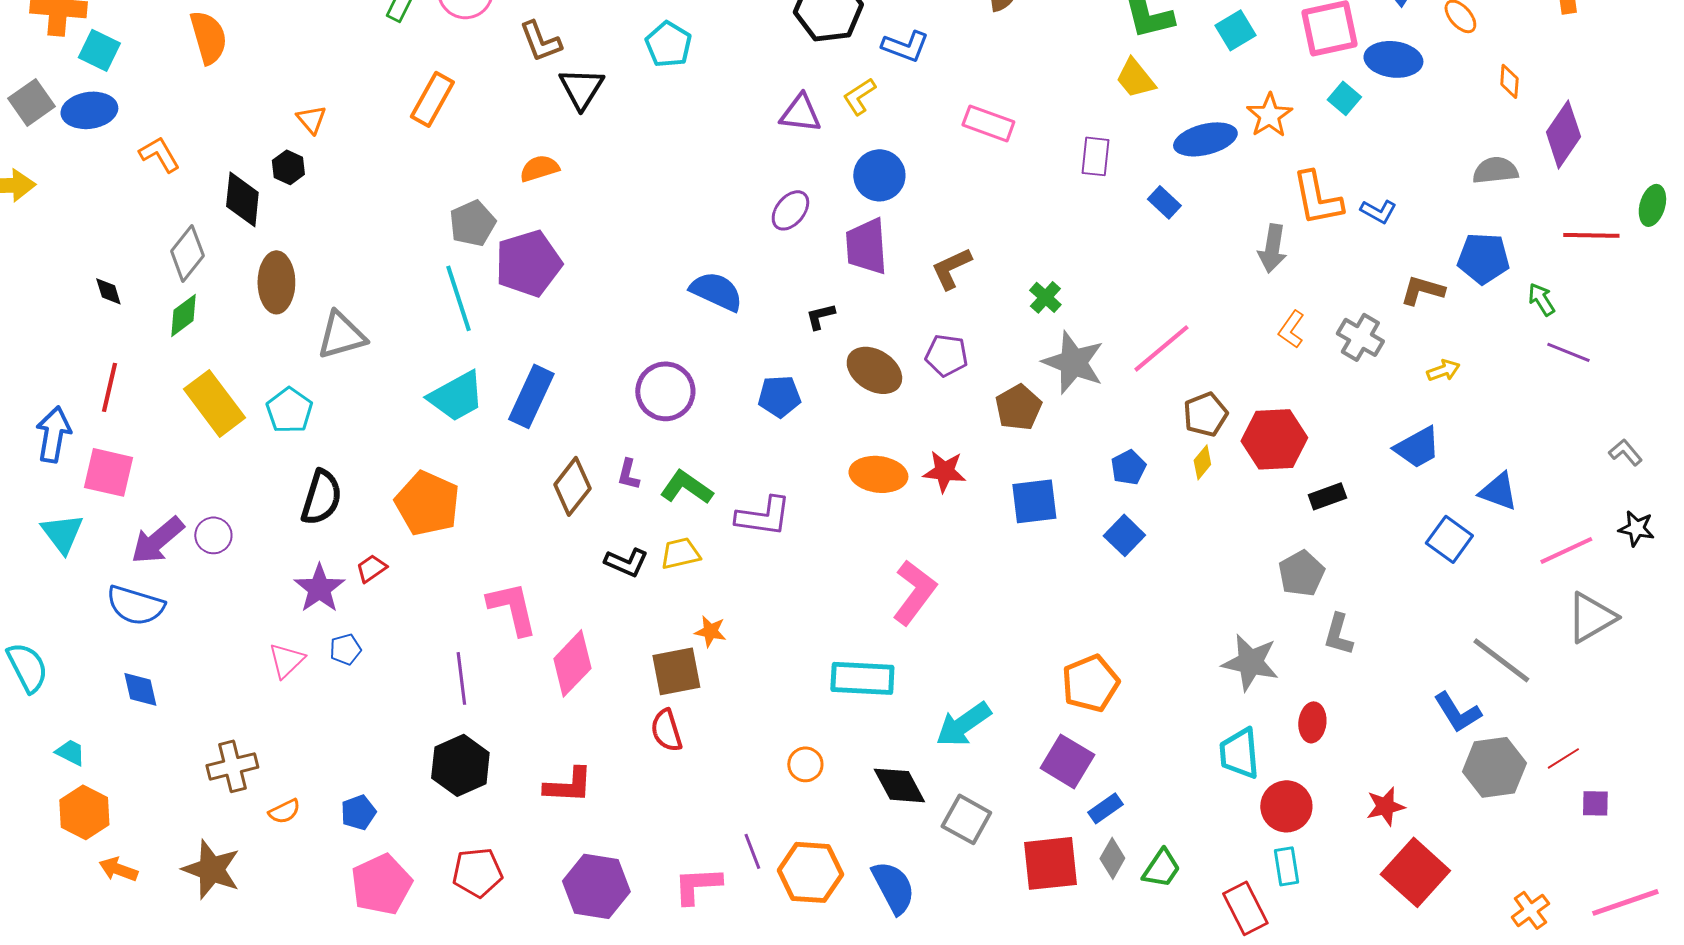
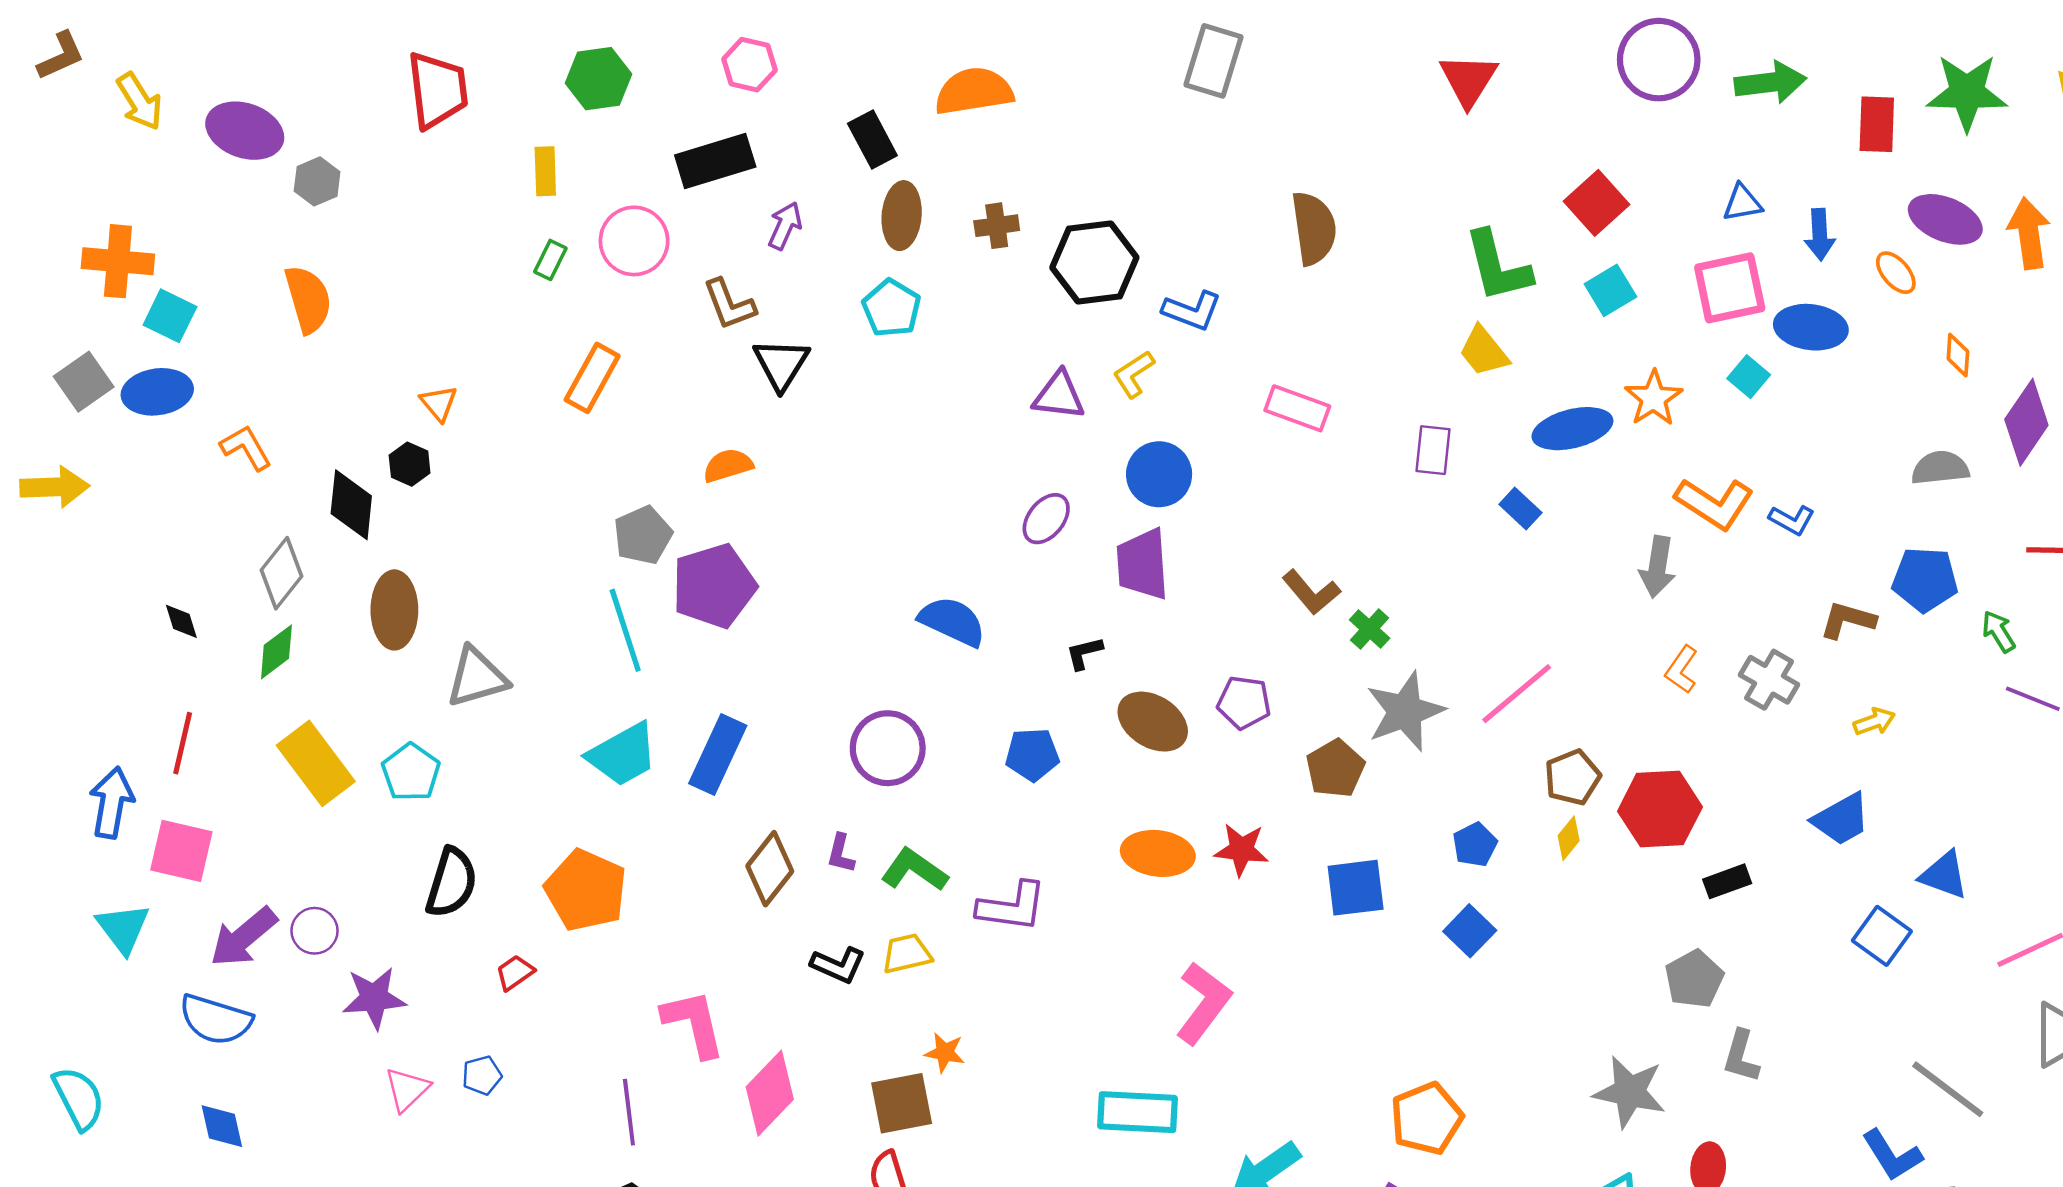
orange L-shape: (1317, 198) -> (1714, 503), turned -46
brown L-shape: (951, 268) -> (1311, 592), moved, turned -105
gray star: (1073, 362) -> (1405, 711), turned 30
purple star: (319, 588) -> (374, 998), moved, turned 30

